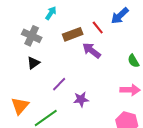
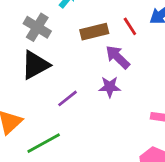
black triangle: (33, 63) -> (35, 65), size x1.6
purple star: (81, 99) -> (110, 87), moved

